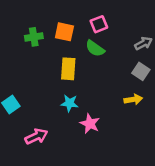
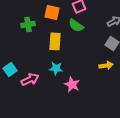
green cross: (34, 37) -> (28, 24), moved
pink arrow: (36, 136) -> (30, 79), moved

